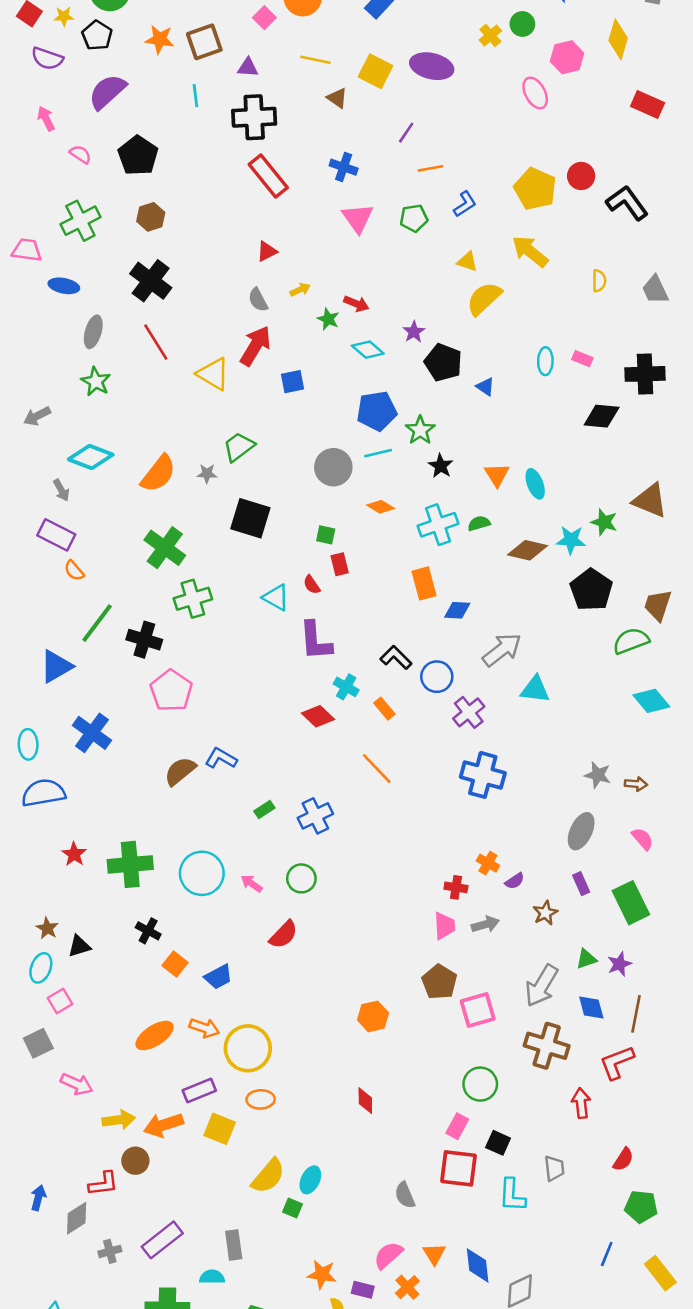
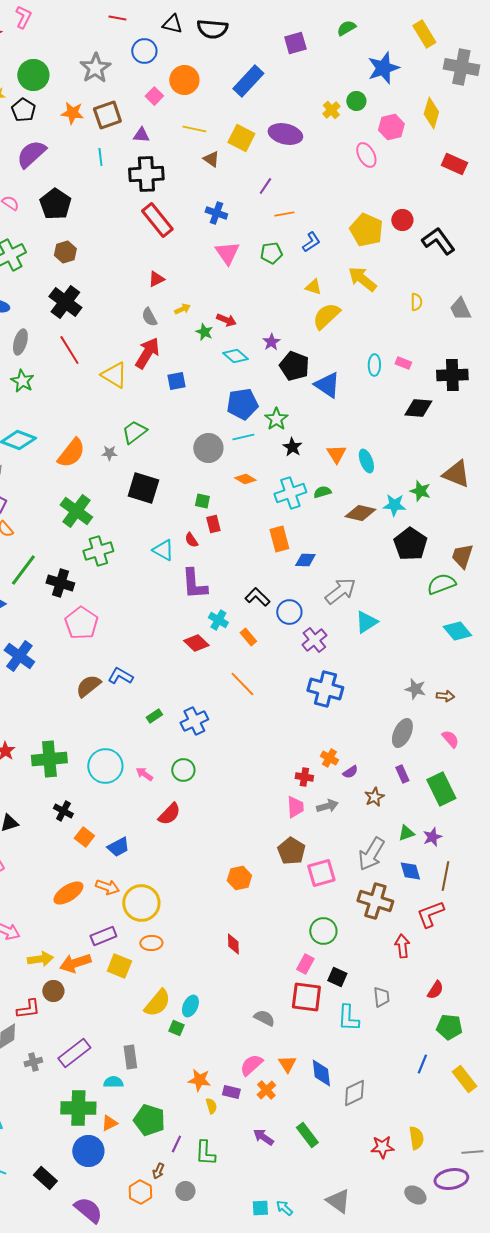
blue triangle: (485, 387) -> (327, 385), size x1.8
cyan triangle: (535, 689) -> (366, 622), turned -40
gray semicircle: (405, 1195) -> (264, 1018), turned 140

